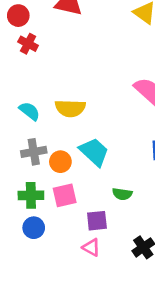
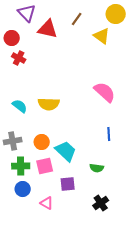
gray cross: (34, 152) -> (13, 141), moved
cyan trapezoid: (94, 152) -> (66, 151), moved
green semicircle: (122, 194) -> (97, 168), moved
pink triangle: (91, 247) -> (47, 203), moved

